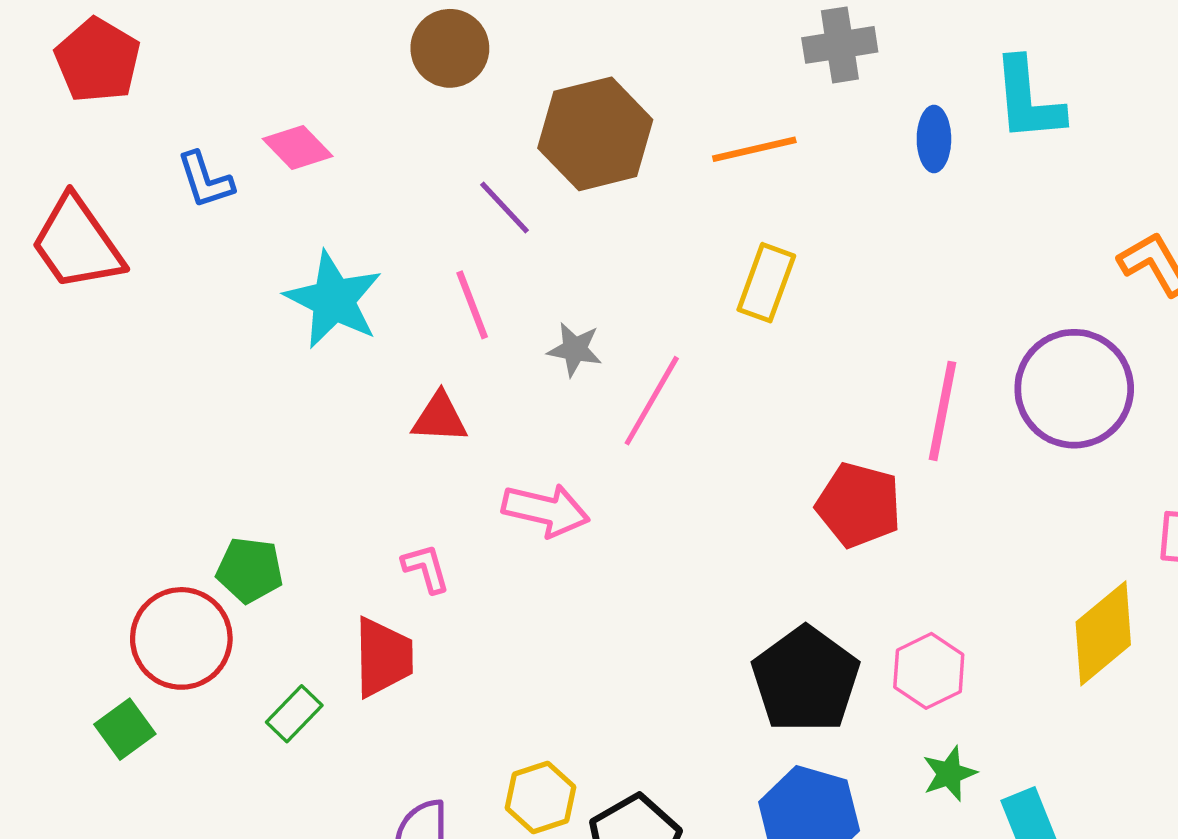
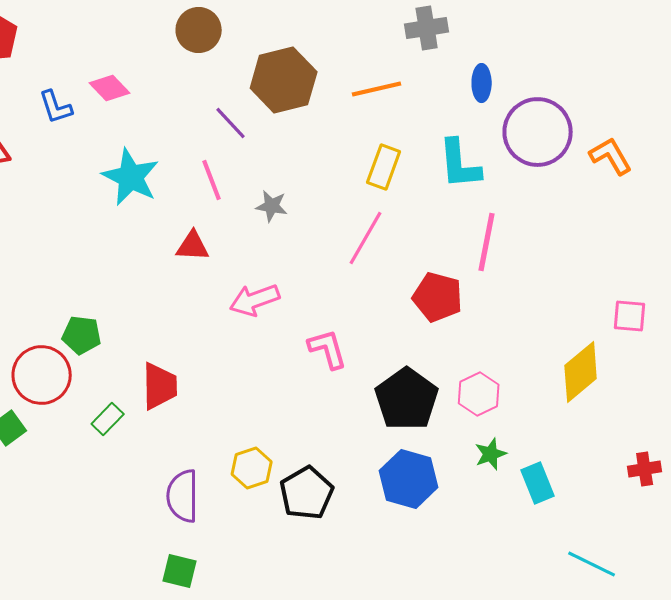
cyan L-shape: (1028, 100) -> (460, 164), moved
purple circle: (1074, 389) -> (538, 132), moved
pink line: (652, 401) -> (366, 238), moved
pink arrow: (546, 510) -> (255, 300), turned 147
pink L-shape: (426, 568) -> (328, 349), moved, size x1.4

